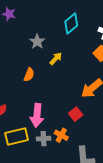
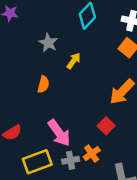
pink arrow: (37, 115) -> (59, 133), turned -35
orange cross: (61, 135) -> (92, 154), turned 32

